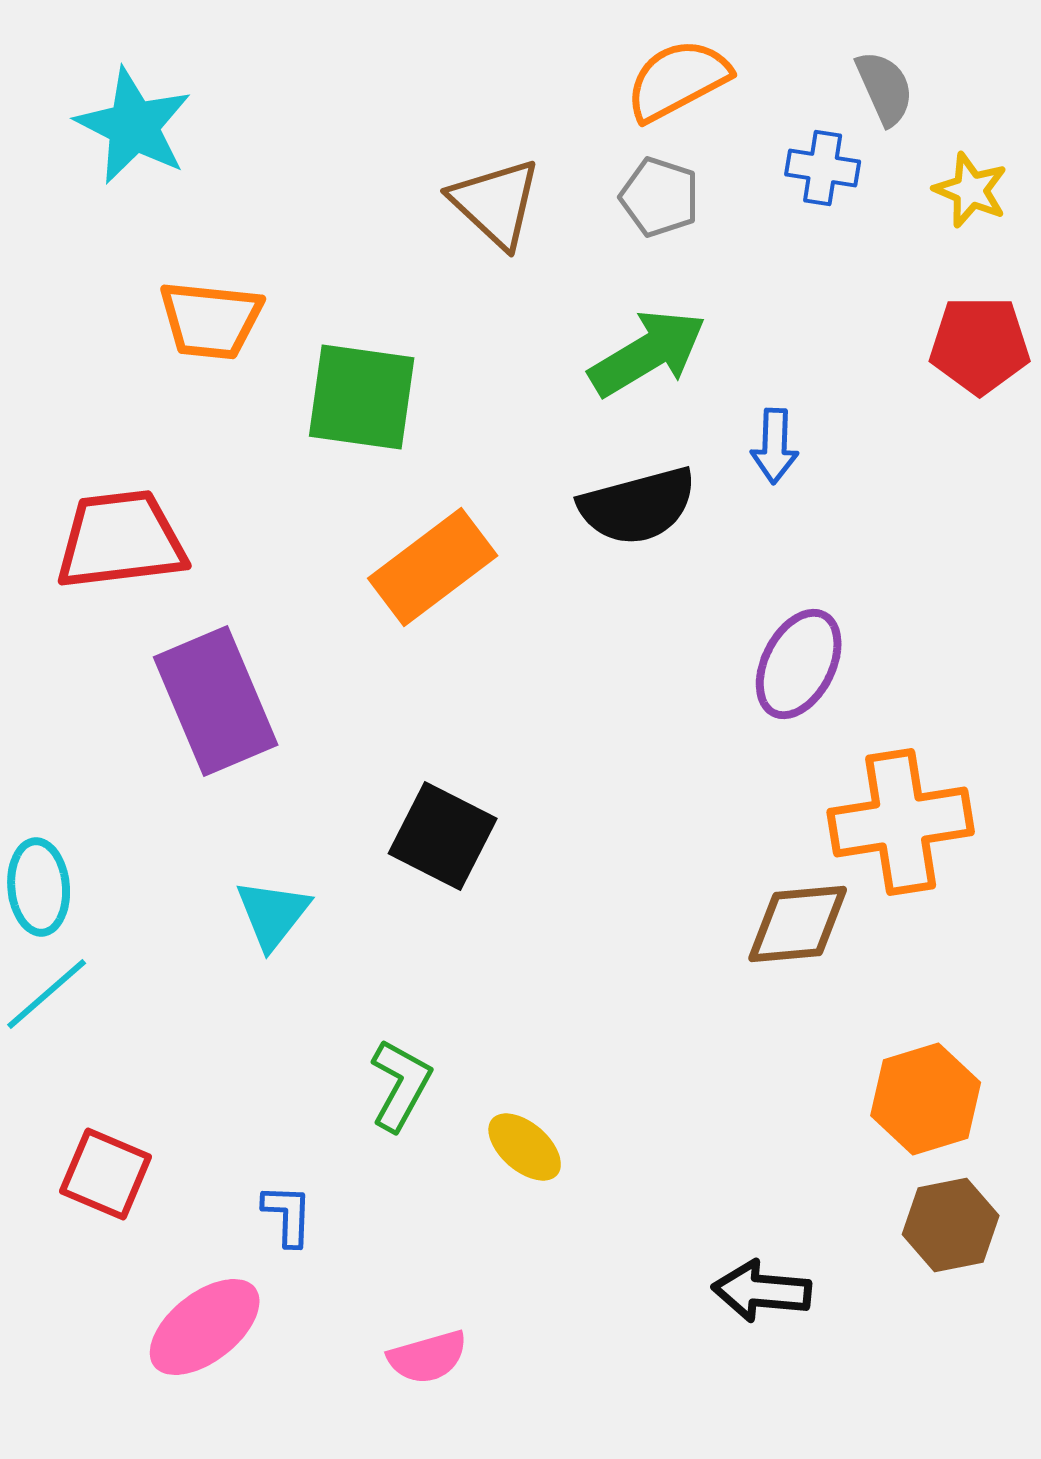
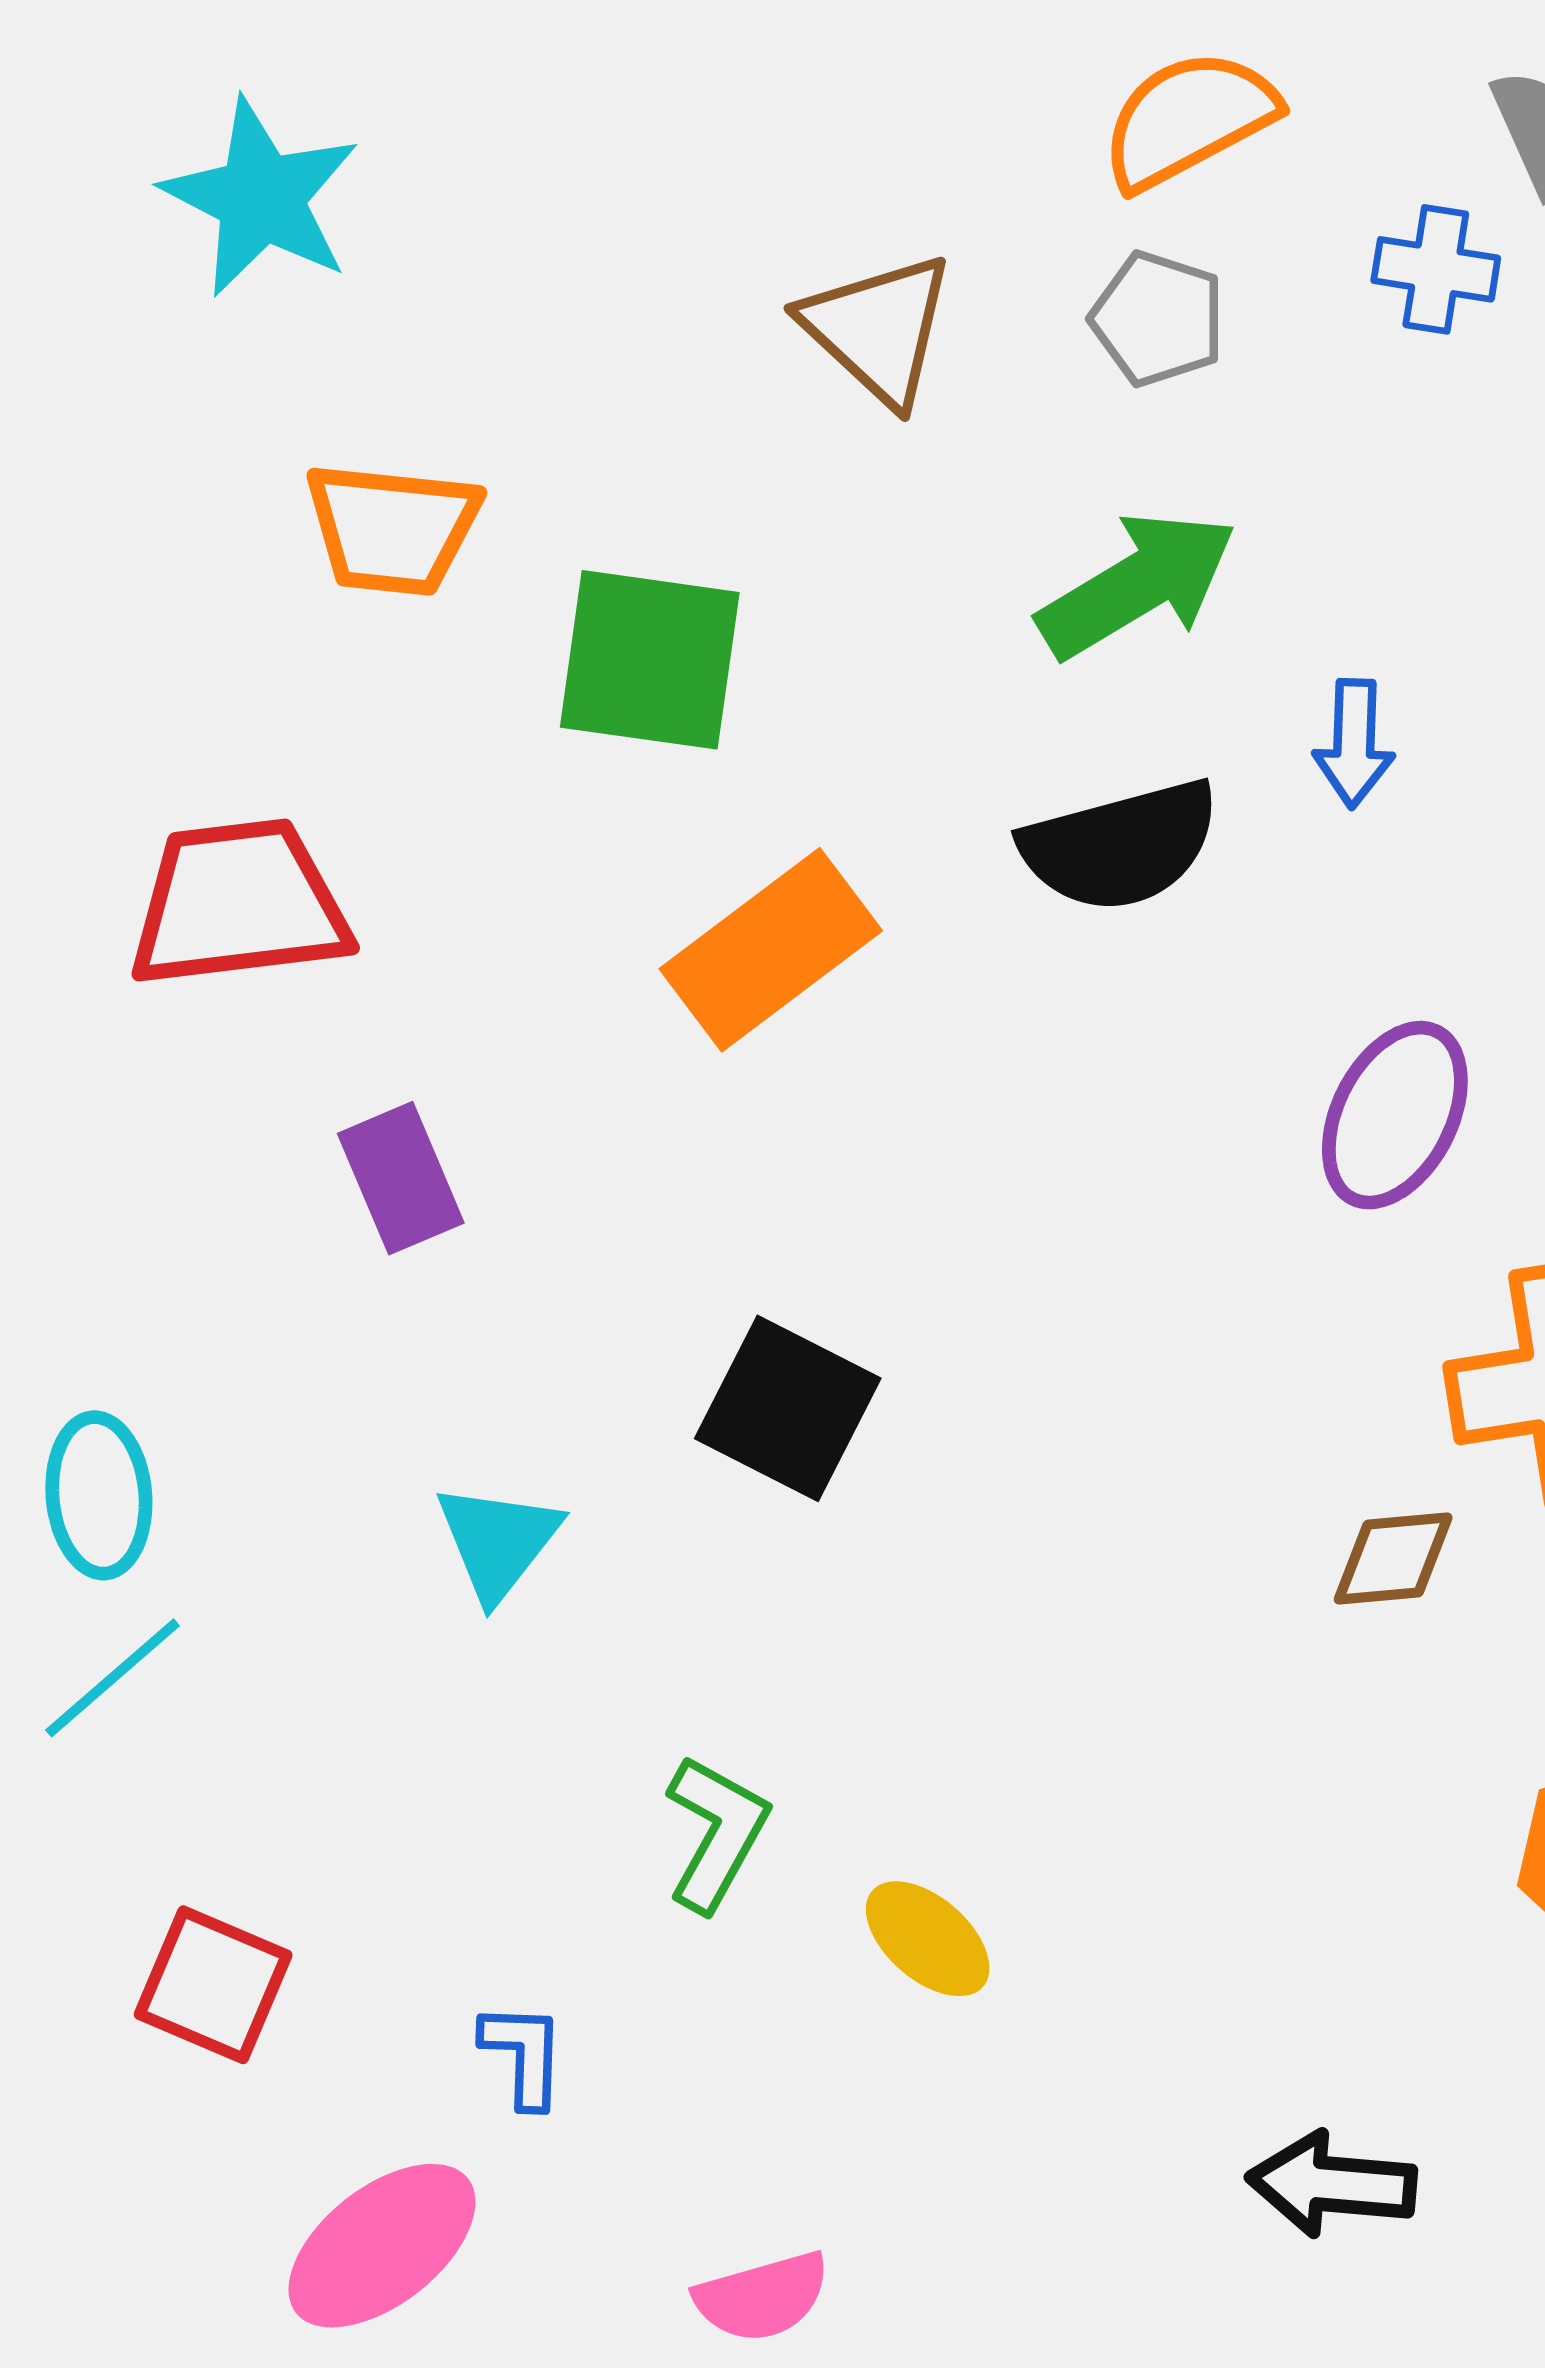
purple rectangle: (216, 701) -> (401, 1178), size x0.6
brown diamond: (798, 924) -> (1393, 1558), size x0.7

